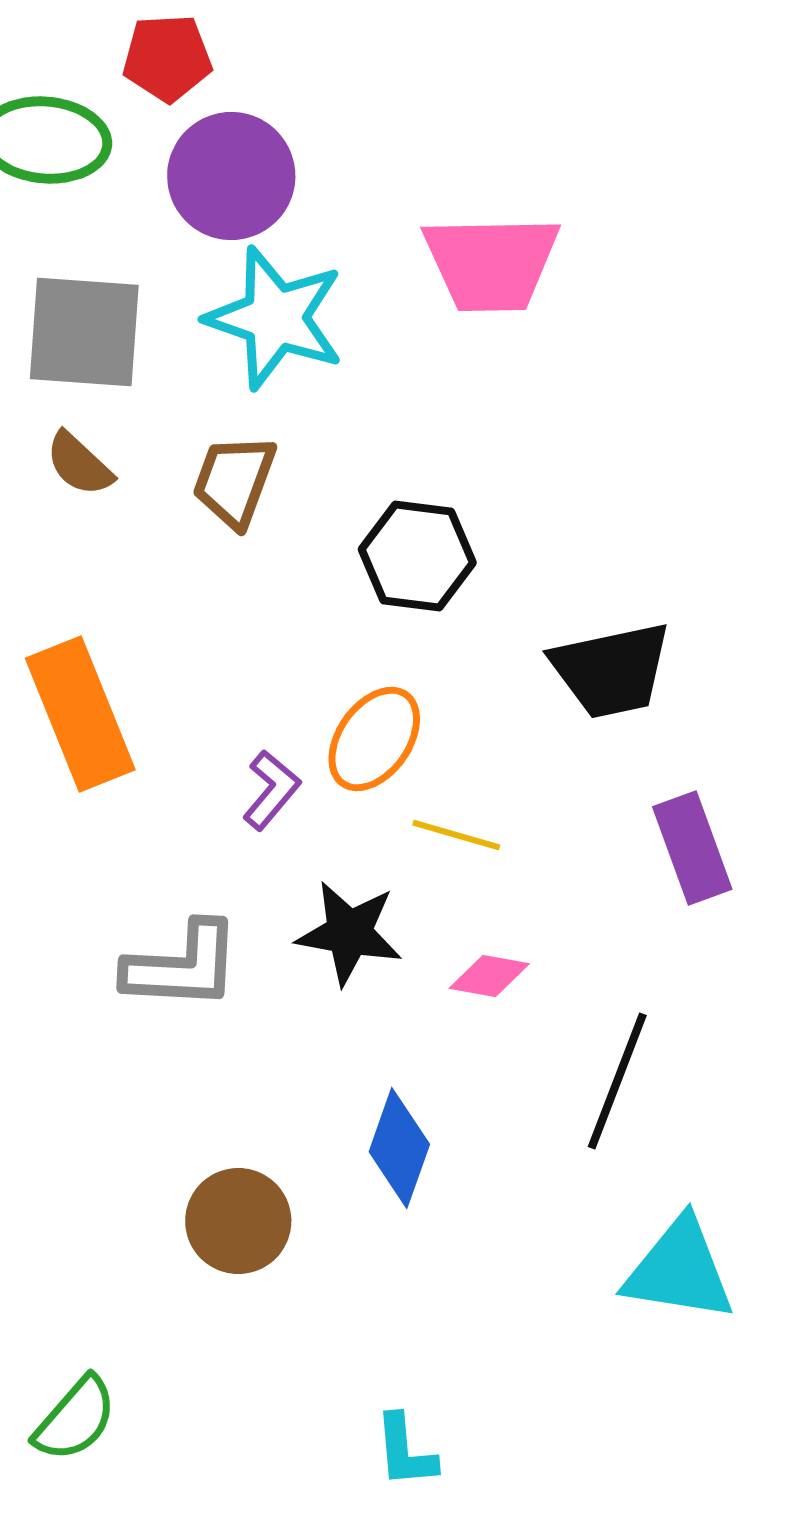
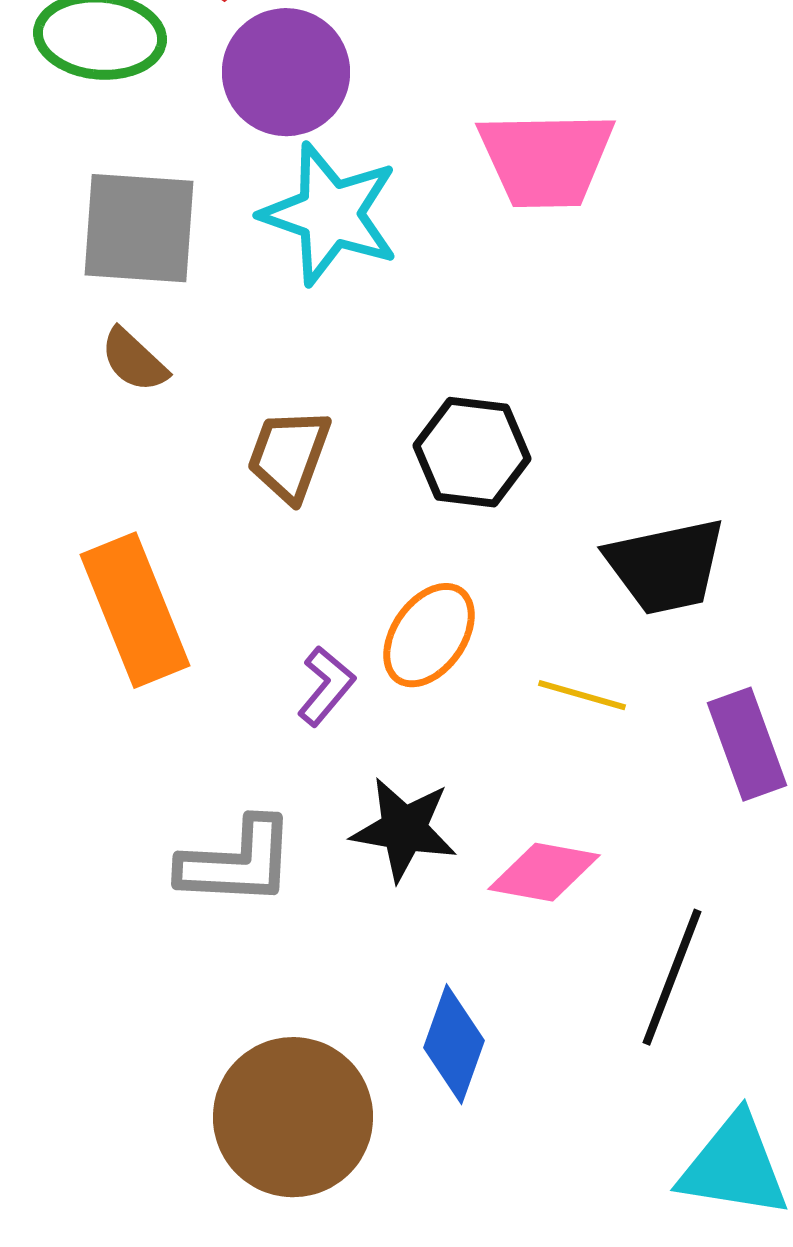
brown trapezoid: (234, 481) -> (289, 455), moved
yellow line: (456, 835) -> (582, 695), moved
pink diamond: (489, 976) -> (544, 872), size x1.4
brown circle: (238, 1221) -> (293, 1117), size x1.5

